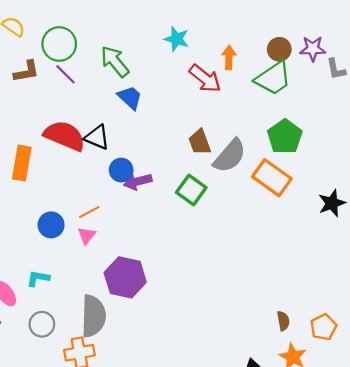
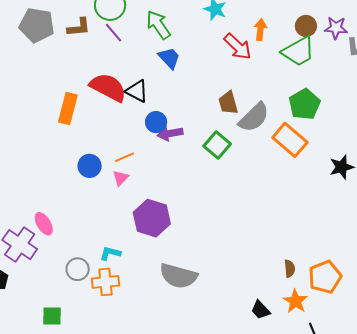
cyan L-shape: (38, 278) -> (110, 253), moved
gray semicircle: (93, 316) -> (178, 276), moved, turned 99
gray circle: (42, 324) -> (78, 269), moved
orange pentagon: (323, 327) -> (325, 277), size x1.4

